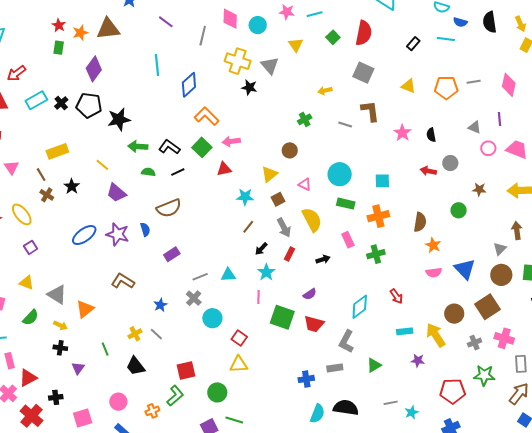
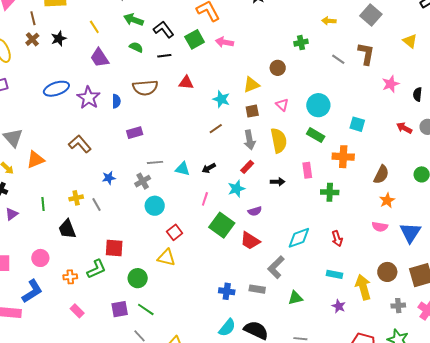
red triangle: (224, 169) -> (186, 83), moved
black arrow: (261, 249) -> (209, 168), moved
cyan star: (266, 272) -> (236, 189), moved

